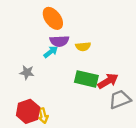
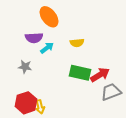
purple semicircle: (59, 41) -> (34, 38), moved

